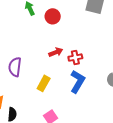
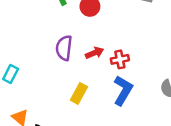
purple semicircle: (15, 67) -> (64, 48), moved

